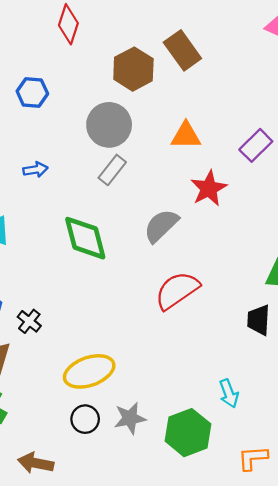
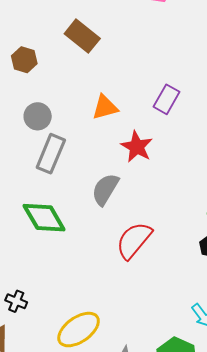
brown hexagon: (133, 69) -> (24, 60), moved, size x0.7
gray circle: (109, 125) -> (38, 116), size x0.7
gray rectangle: (112, 170) -> (51, 154), size x1.4

